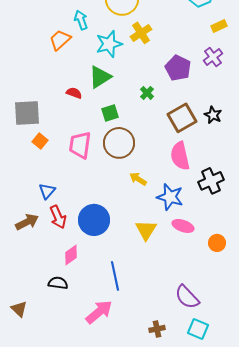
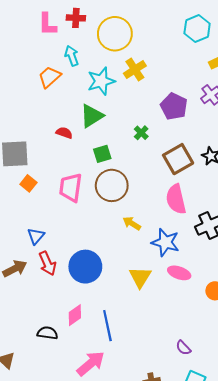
pink diamond: (71, 255) -> (75, 315), moved
purple semicircle: (187, 297) -> (183, 348), size x0.6

